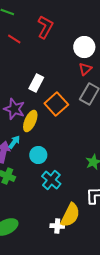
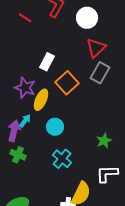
white circle: (84, 47) -> (87, 18), moved
red triangle: (85, 69) -> (96, 48), size x1.5
cyan circle: (38, 155) -> (55, 127), moved

